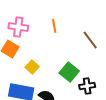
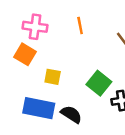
yellow square: (32, 67) -> (53, 77), turned -32

